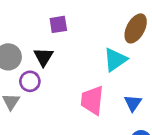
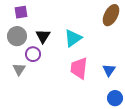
purple square: (58, 24) -> (21, 12), moved
cyan triangle: (115, 60) -> (73, 38), moved

